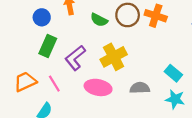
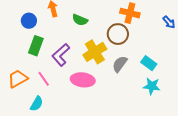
brown circle: (128, 15) -> (118, 34), moved
gray semicircle: (140, 88) -> (120, 64), moved, turned -48

